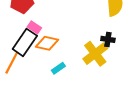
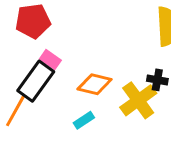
orange diamond: (47, 43) -> (95, 84), moved

